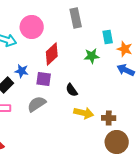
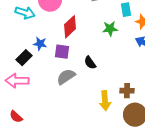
gray semicircle: (37, 104) -> (66, 77), moved
yellow arrow: (84, 113) -> (105, 101), moved, turned 72

